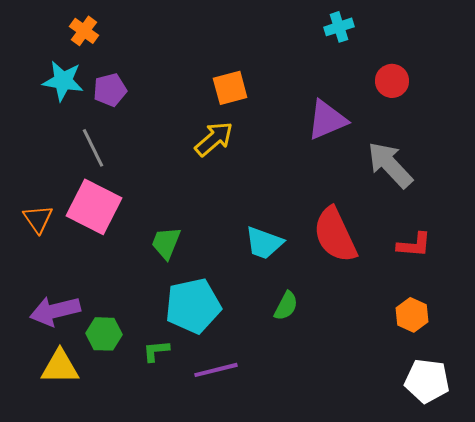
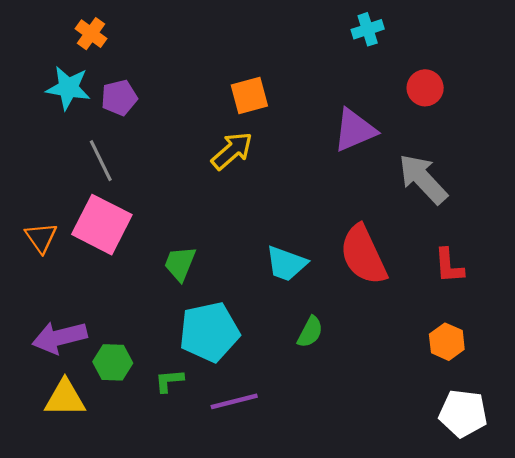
red L-shape: (414, 245) -> (449, 266), turned 81

